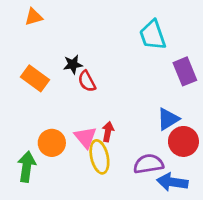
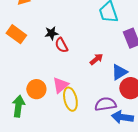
orange rectangle: (35, 78) -> (16, 34), moved
red arrow: (108, 132) -> (96, 59), moved, turned 40
pink triangle: (85, 137) -> (60, 85), turned 30

